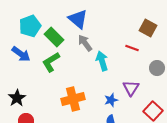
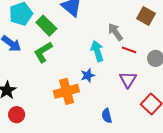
gray arrow: (85, 43) -> (115, 32), moved
red line: (132, 48) -> (129, 50), moved
blue star: (111, 100) -> (88, 75), moved

